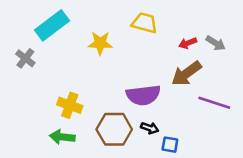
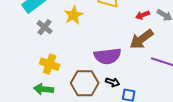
yellow star: (100, 43) -> (74, 15), turned -30
gray cross: (25, 58) -> (45, 27), moved

